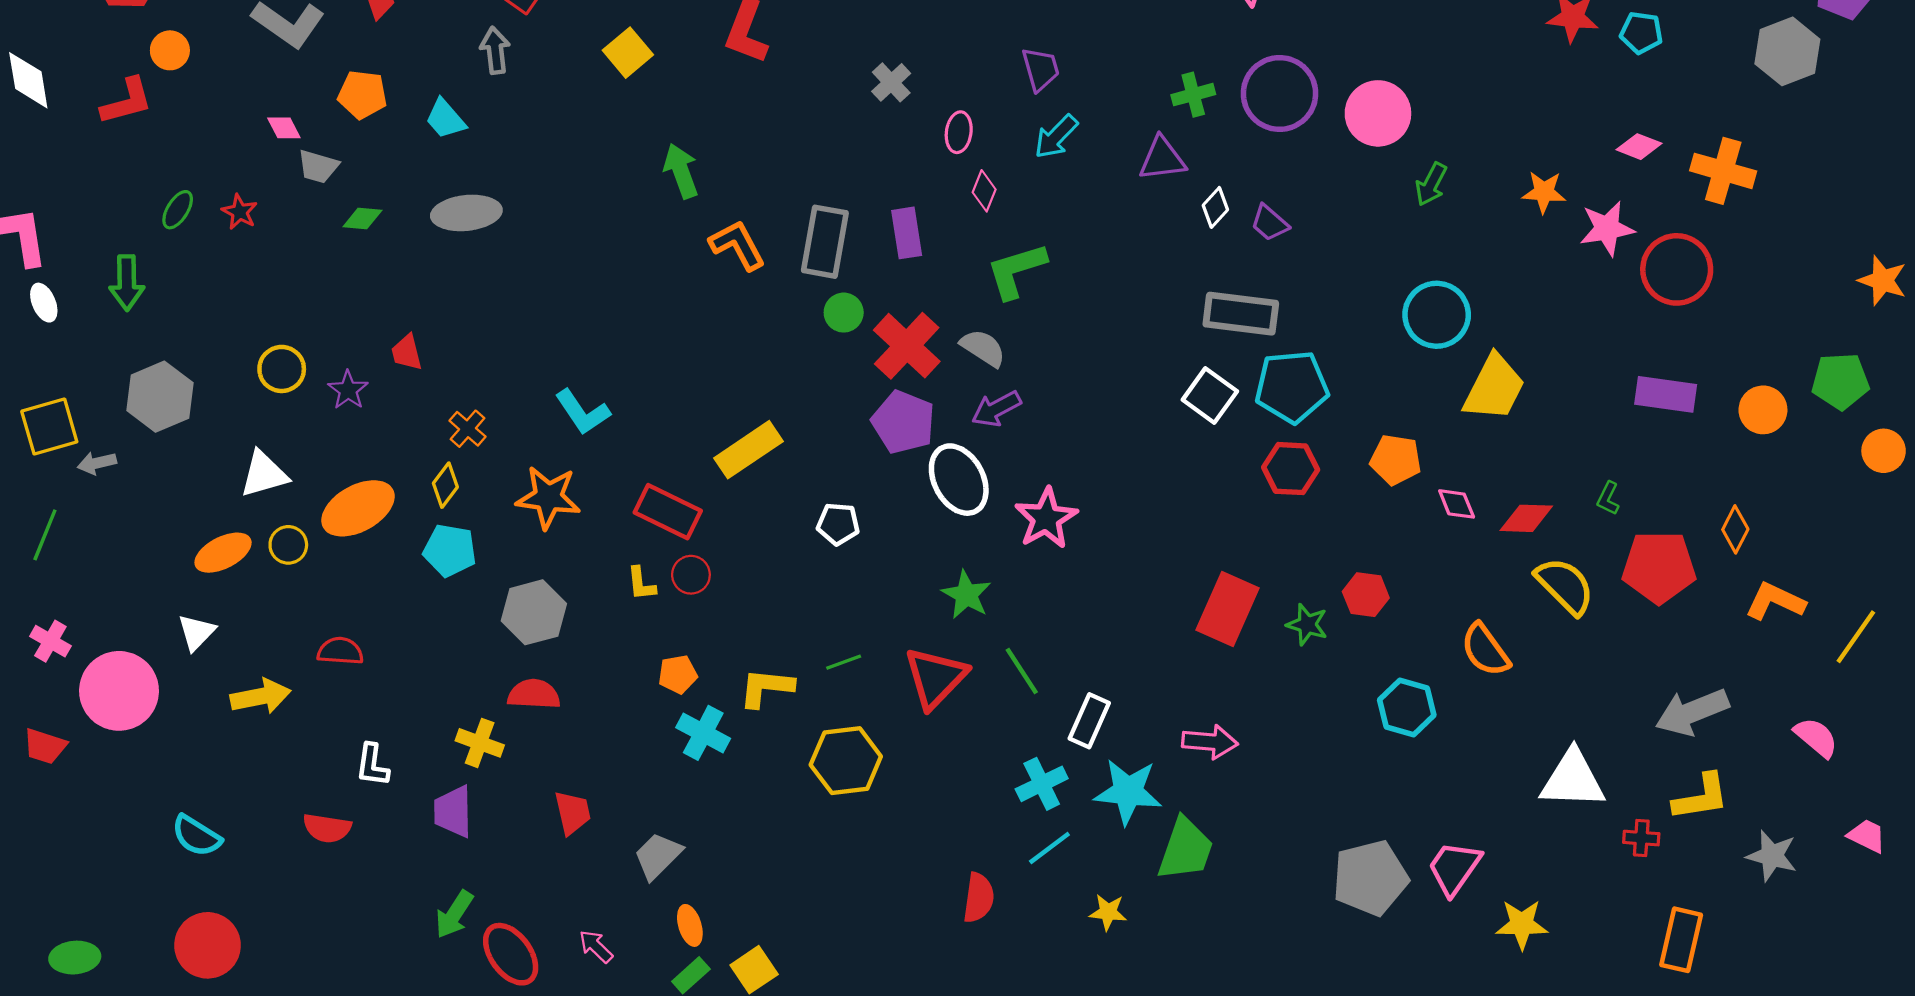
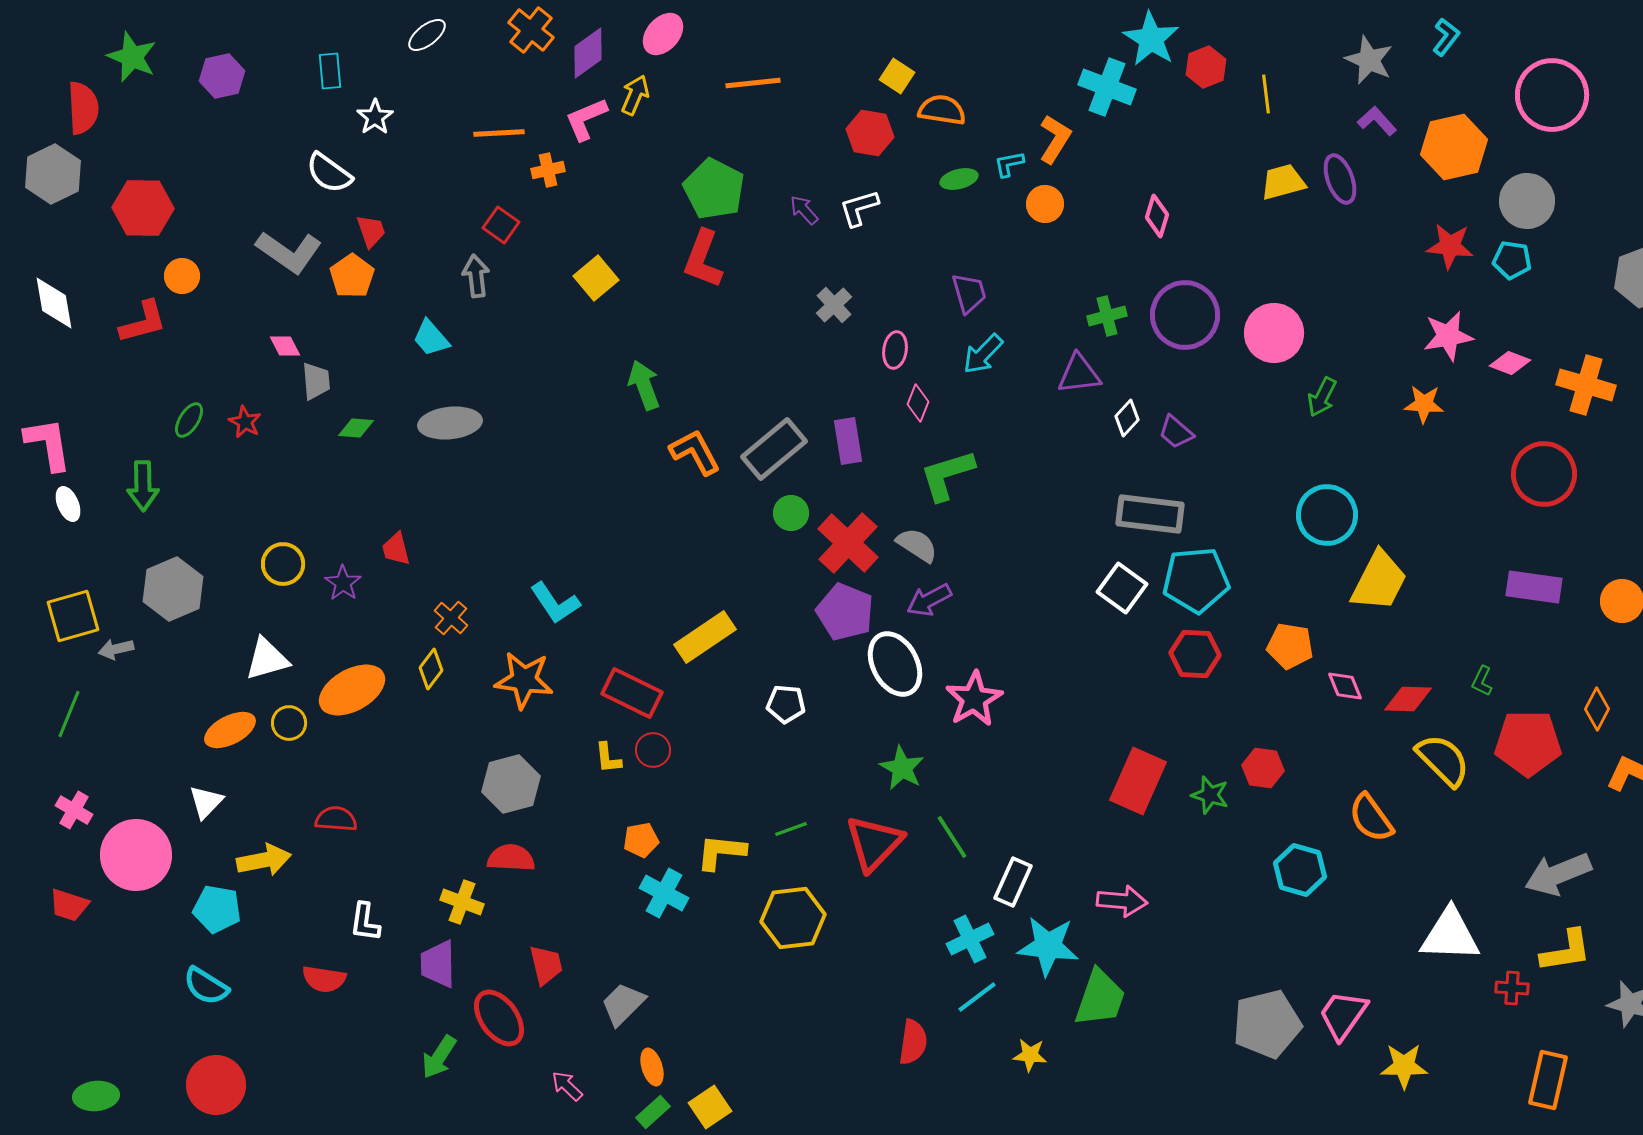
orange pentagon: (362, 95) -> (352, 276), moved, turned 30
gray trapezoid: (318, 167) -> (316, 381), turned -111
pink star: (1607, 228) -> (1448, 336), moved
gray rectangle: (825, 242) -> (774, 449), turned 40
cyan pentagon: (450, 550) -> (217, 909), moved
red ellipse: (511, 954) -> (499, 1018), moved

